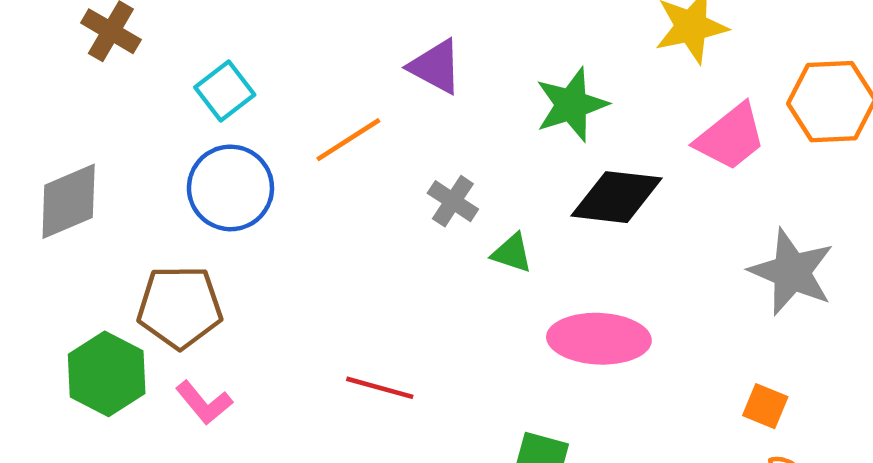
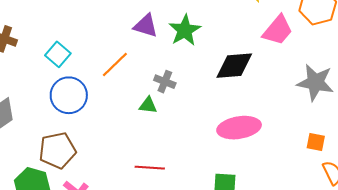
green star: (571, 105) -> (185, 30), moved
green triangle: (512, 253) -> (148, 105), moved

